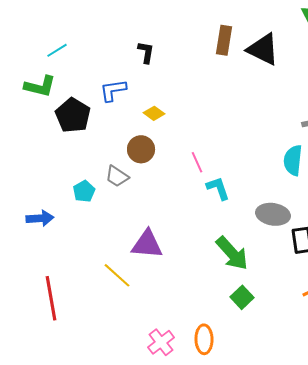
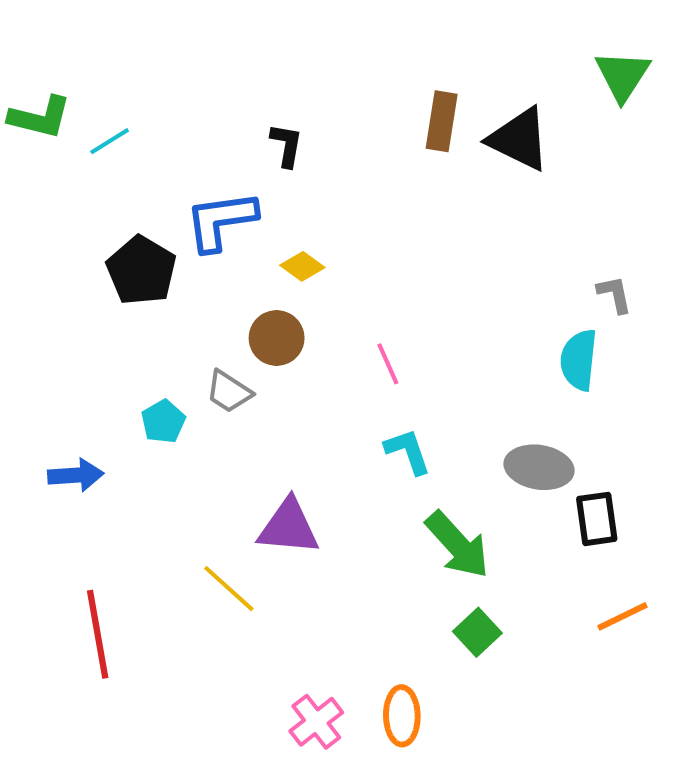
green L-shape: (40, 86) -> (40, 117), moved
blue L-shape: (113, 90) -> (221, 221), size x1.4
cyan L-shape: (218, 188) -> (408, 451), moved

